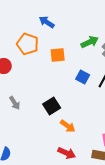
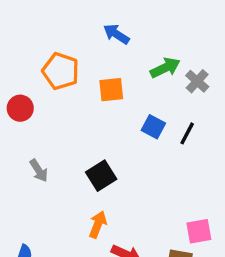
blue arrow: (47, 22) -> (116, 34), moved
orange arrow: (68, 126) -> (98, 224), moved, turned -105

